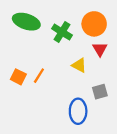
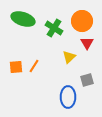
yellow triangle: (79, 65) -> (69, 57), turned 48
orange square: (18, 77) -> (16, 67), turned -32

